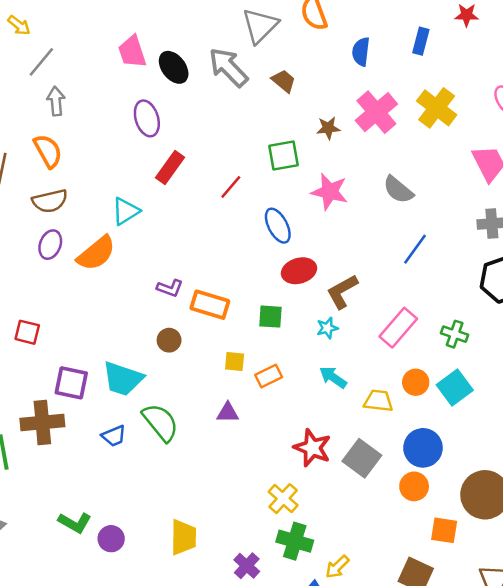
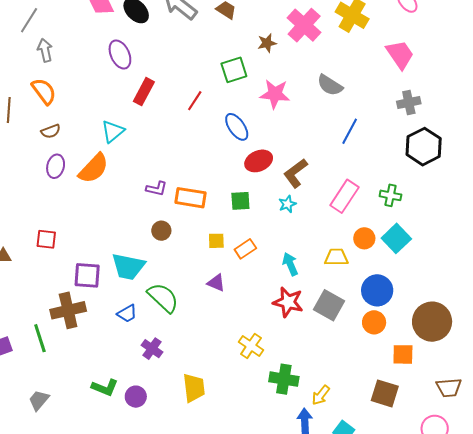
brown semicircle: (50, 201) -> (51, 131), size x0.7
cyan arrow: (333, 377) -> (290, 264), moved, turned 40
purple triangle: (228, 413) -> (216, 283), turned 30
yellow cross: (283, 499) -> (251, 346), moved
purple cross: (247, 566) -> (152, 349), moved

